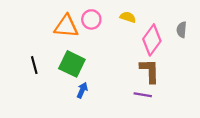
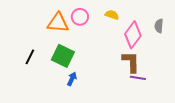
black line: (34, 65) -> (30, 57), turned 42
purple line: (143, 95) -> (138, 78), moved

